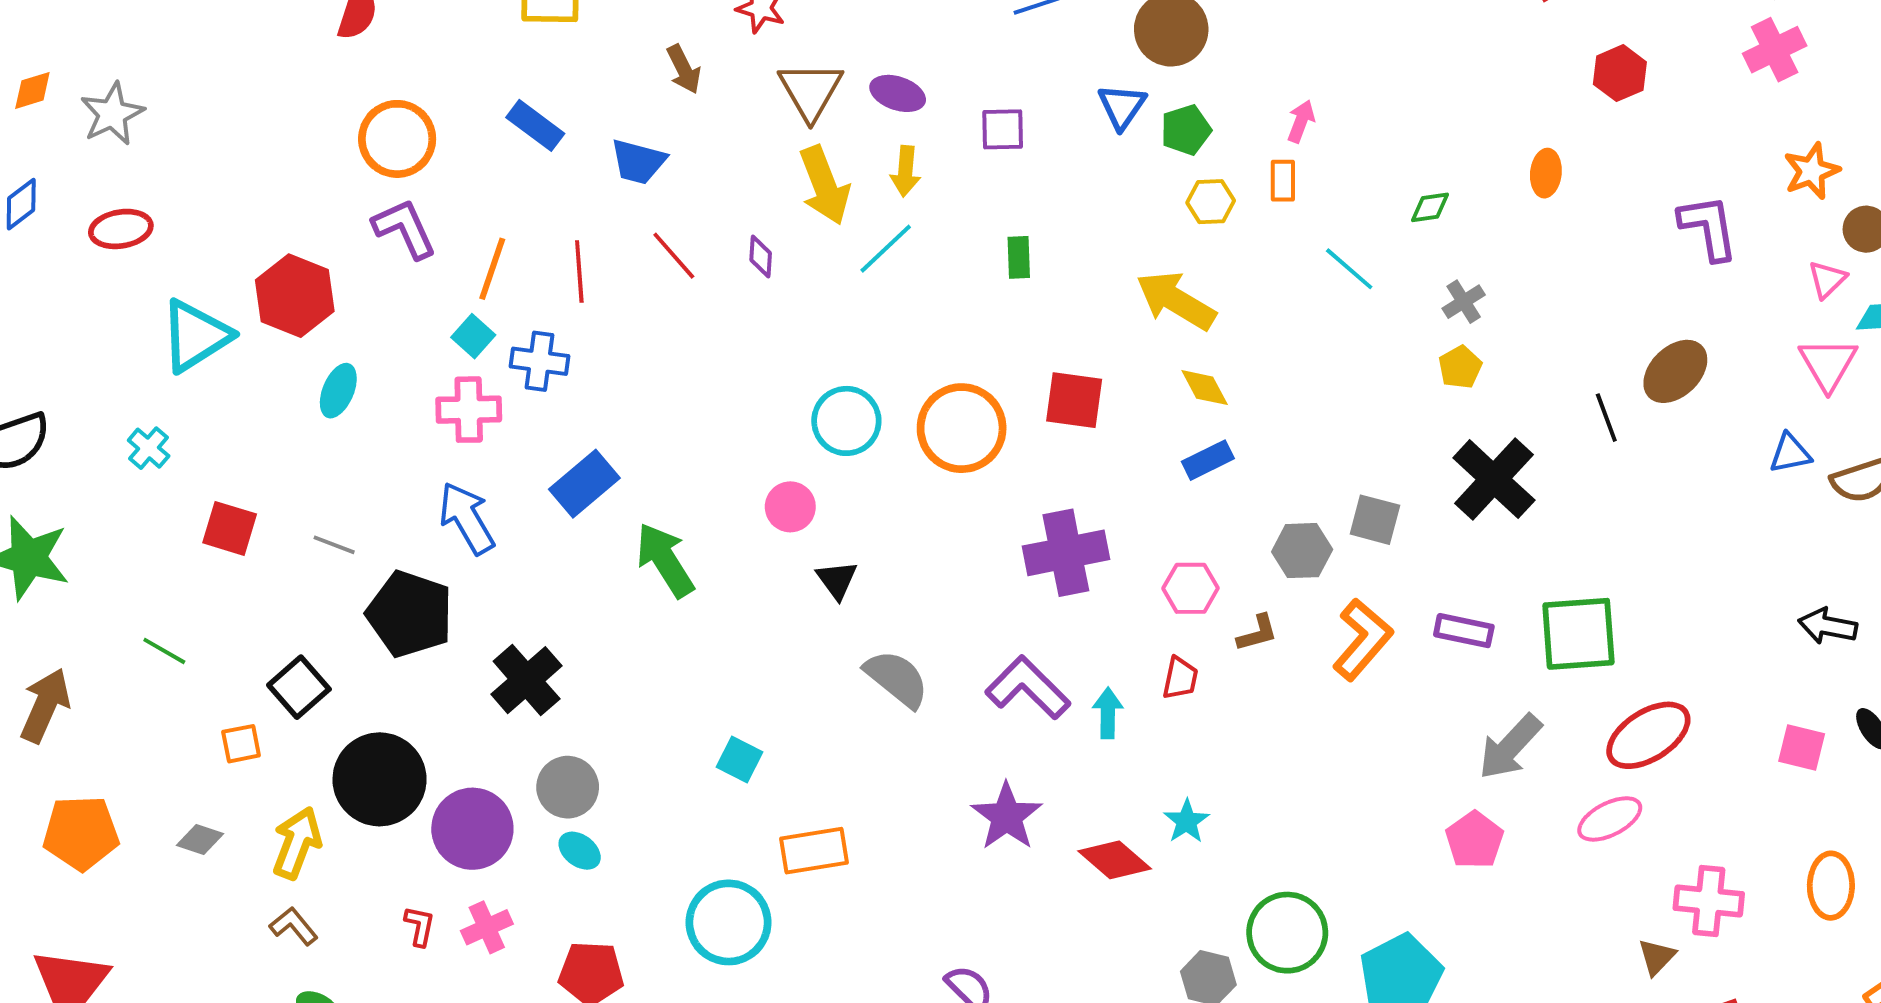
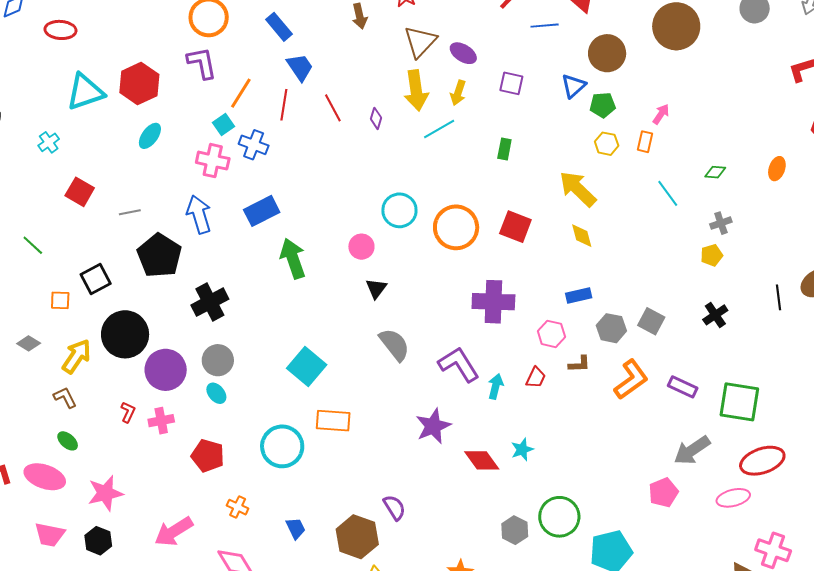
blue trapezoid: (638, 162) -> (300, 67), moved, turned -152
blue rectangle: (1208, 460) -> (579, 296), moved
black cross: (1494, 479) -> (715, 315), size x0.6
gray line: (334, 545) -> (130, 212), turned -45
cyan square: (739, 760) -> (307, 367), size x1.6

